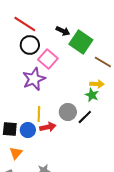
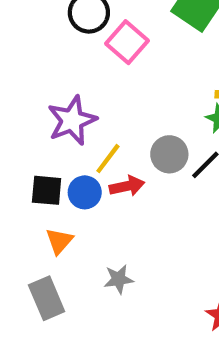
purple star: (34, 79) -> (72, 120), moved
yellow line: (39, 114) -> (108, 159), turned 35

